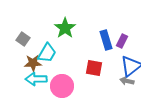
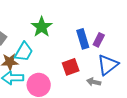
red square: (94, 68) -> (71, 67), turned -30
gray arrow: (127, 81) -> (94, 82), moved

